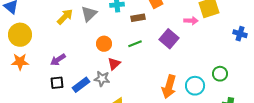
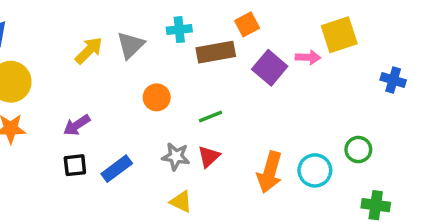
brown rectangle: (138, 18) -> (216, 52), size x1.5
purple square: (169, 39) -> (270, 68), moved
green line: (135, 44) -> (211, 116), moved
red triangle: (114, 64) -> (209, 156), moved
gray star: (102, 79) -> (176, 156), moved

